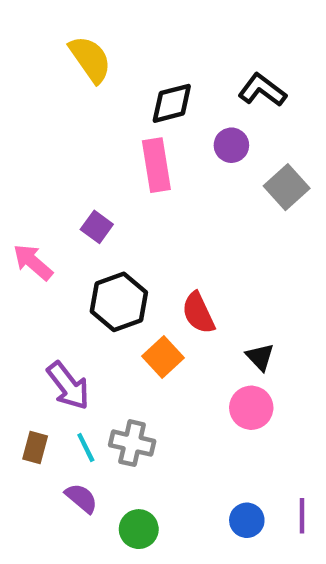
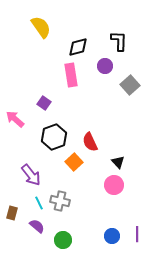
black L-shape: (262, 90) -> (119, 41), turned 55
brown rectangle: (35, 447) -> (12, 213), moved

